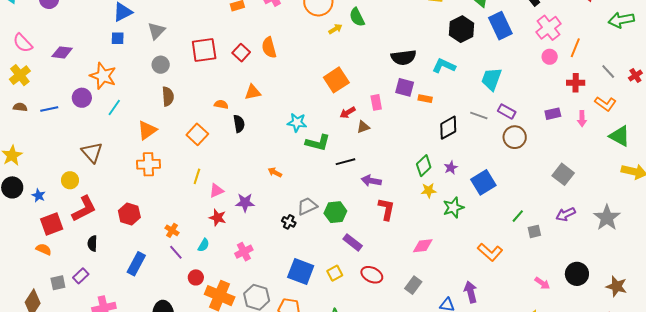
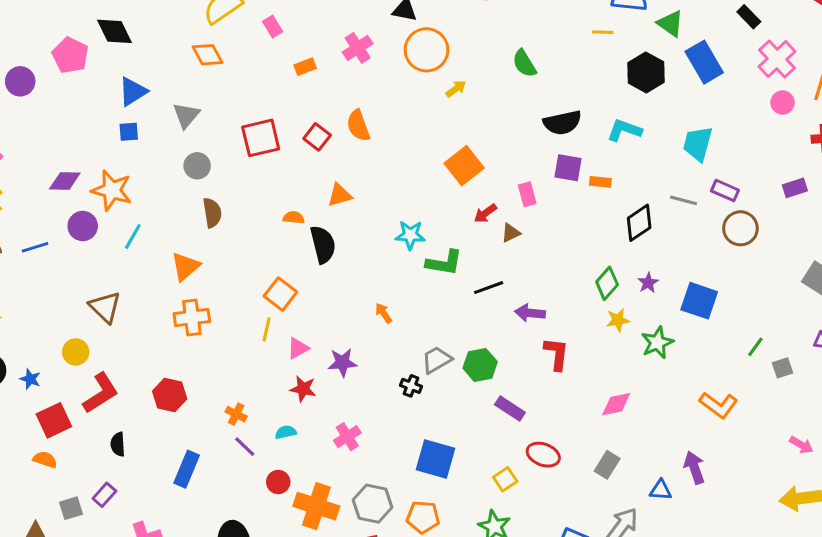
green semicircle: (357, 17) -> (524, 63), moved
purple diamond: (62, 52) -> (65, 181), moved
black semicircle: (239, 124) -> (323, 244), size x1.4
orange square: (197, 134) -> (280, 294), moved
orange arrow: (275, 172) -> (384, 313), turned 32
blue square: (483, 182) -> (699, 301), turned -35
cyan semicircle: (204, 245) -> (286, 432), turned -128
yellow square: (335, 273) -> (505, 479), moved

